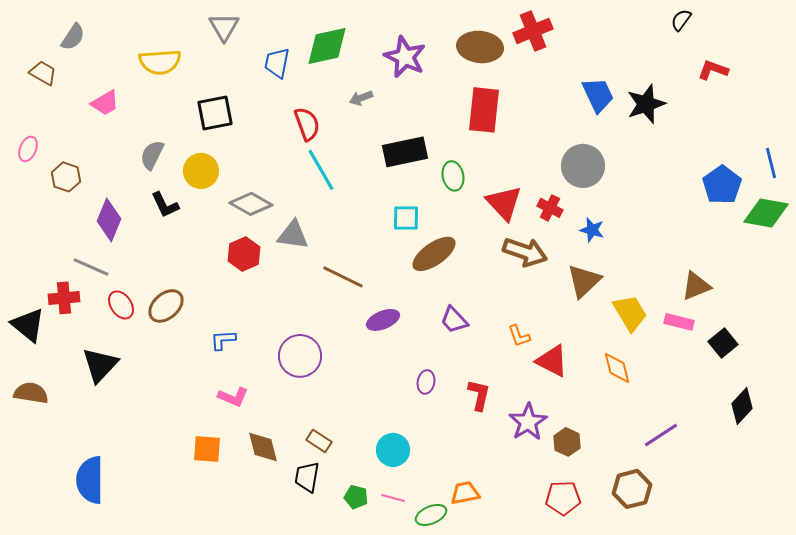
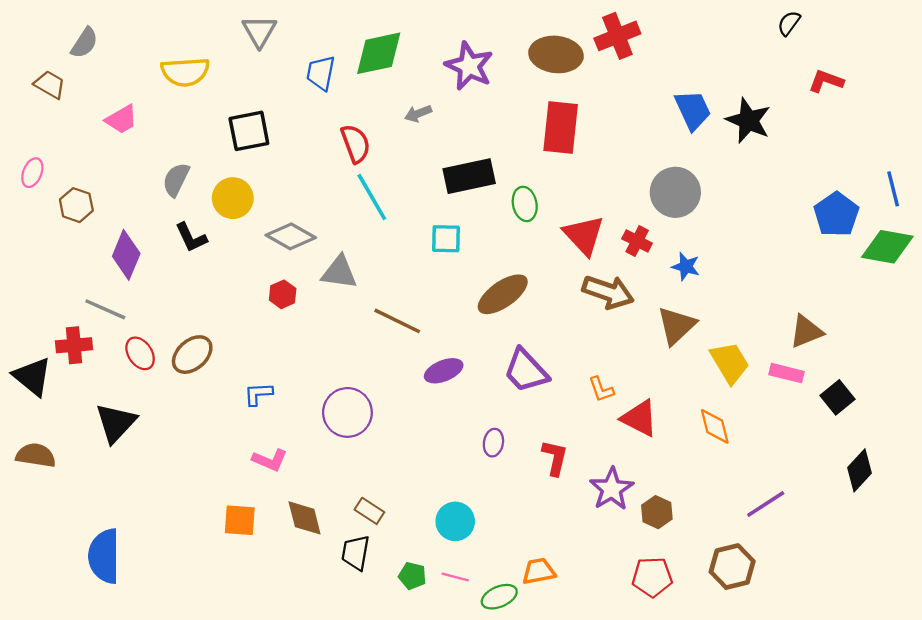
black star: (646, 104) -> (748, 120), turned -30
cyan square: (406, 218) -> (446, 239), moved
red hexagon: (244, 254) -> (283, 294), size x0.7
purple trapezoid: (454, 320) -> (526, 371), size x1.4

